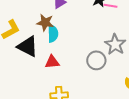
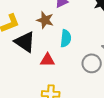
cyan semicircle: (53, 34) -> (66, 38), moved

